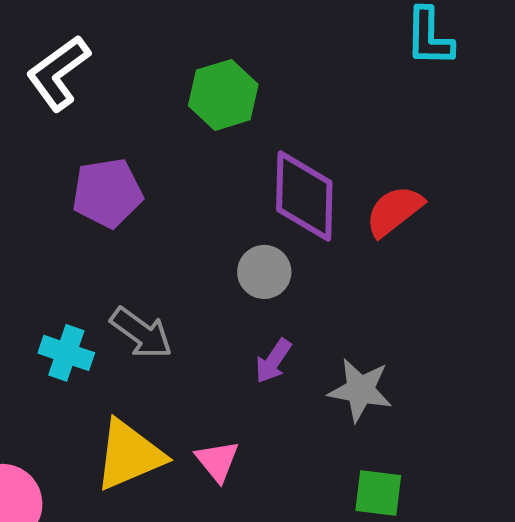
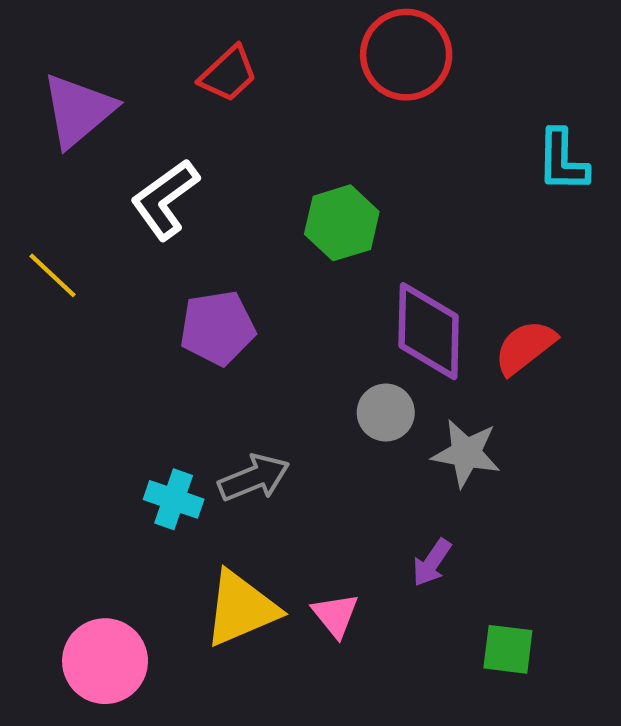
gray arrow: (141, 333) -> (254, 478), turned -58
purple arrow: (273, 361) -> (432, 563), moved
gray star: (360, 390) -> (466, 453), moved

